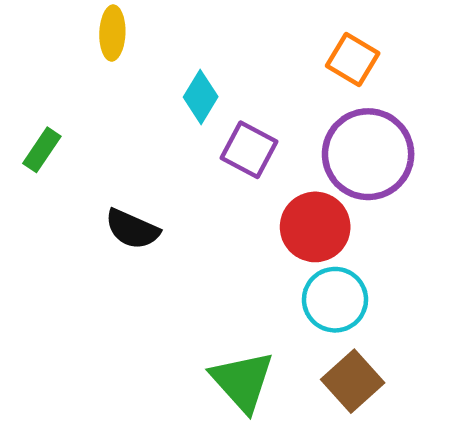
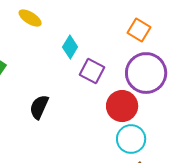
yellow ellipse: (112, 33) -> (30, 18), turned -60
black semicircle: (132, 229) -> (39, 107), turned 90

